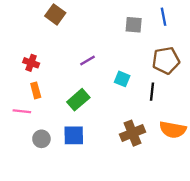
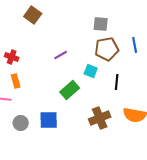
blue line: (164, 17) -> (135, 45), moved
brown pentagon: (166, 61) -> (107, 49), moved
green rectangle: (78, 100) -> (70, 90), moved

